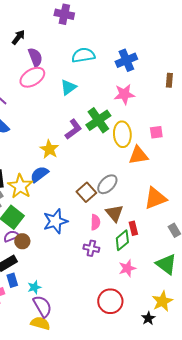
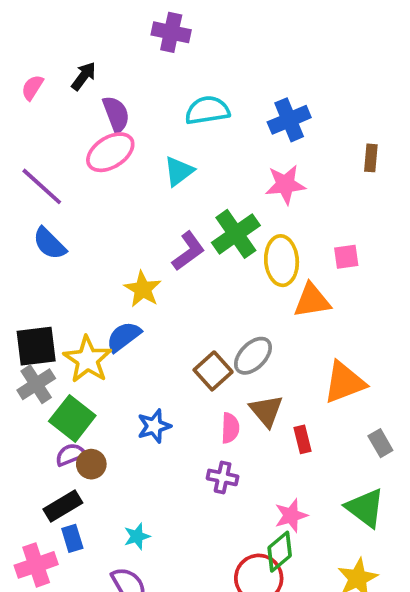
blue star: (55, 221) -> (154, 426), size x0.7
green diamond: (122, 240) -> (280, 552), moved
cyan star: (34, 287) -> (137, 536), moved

